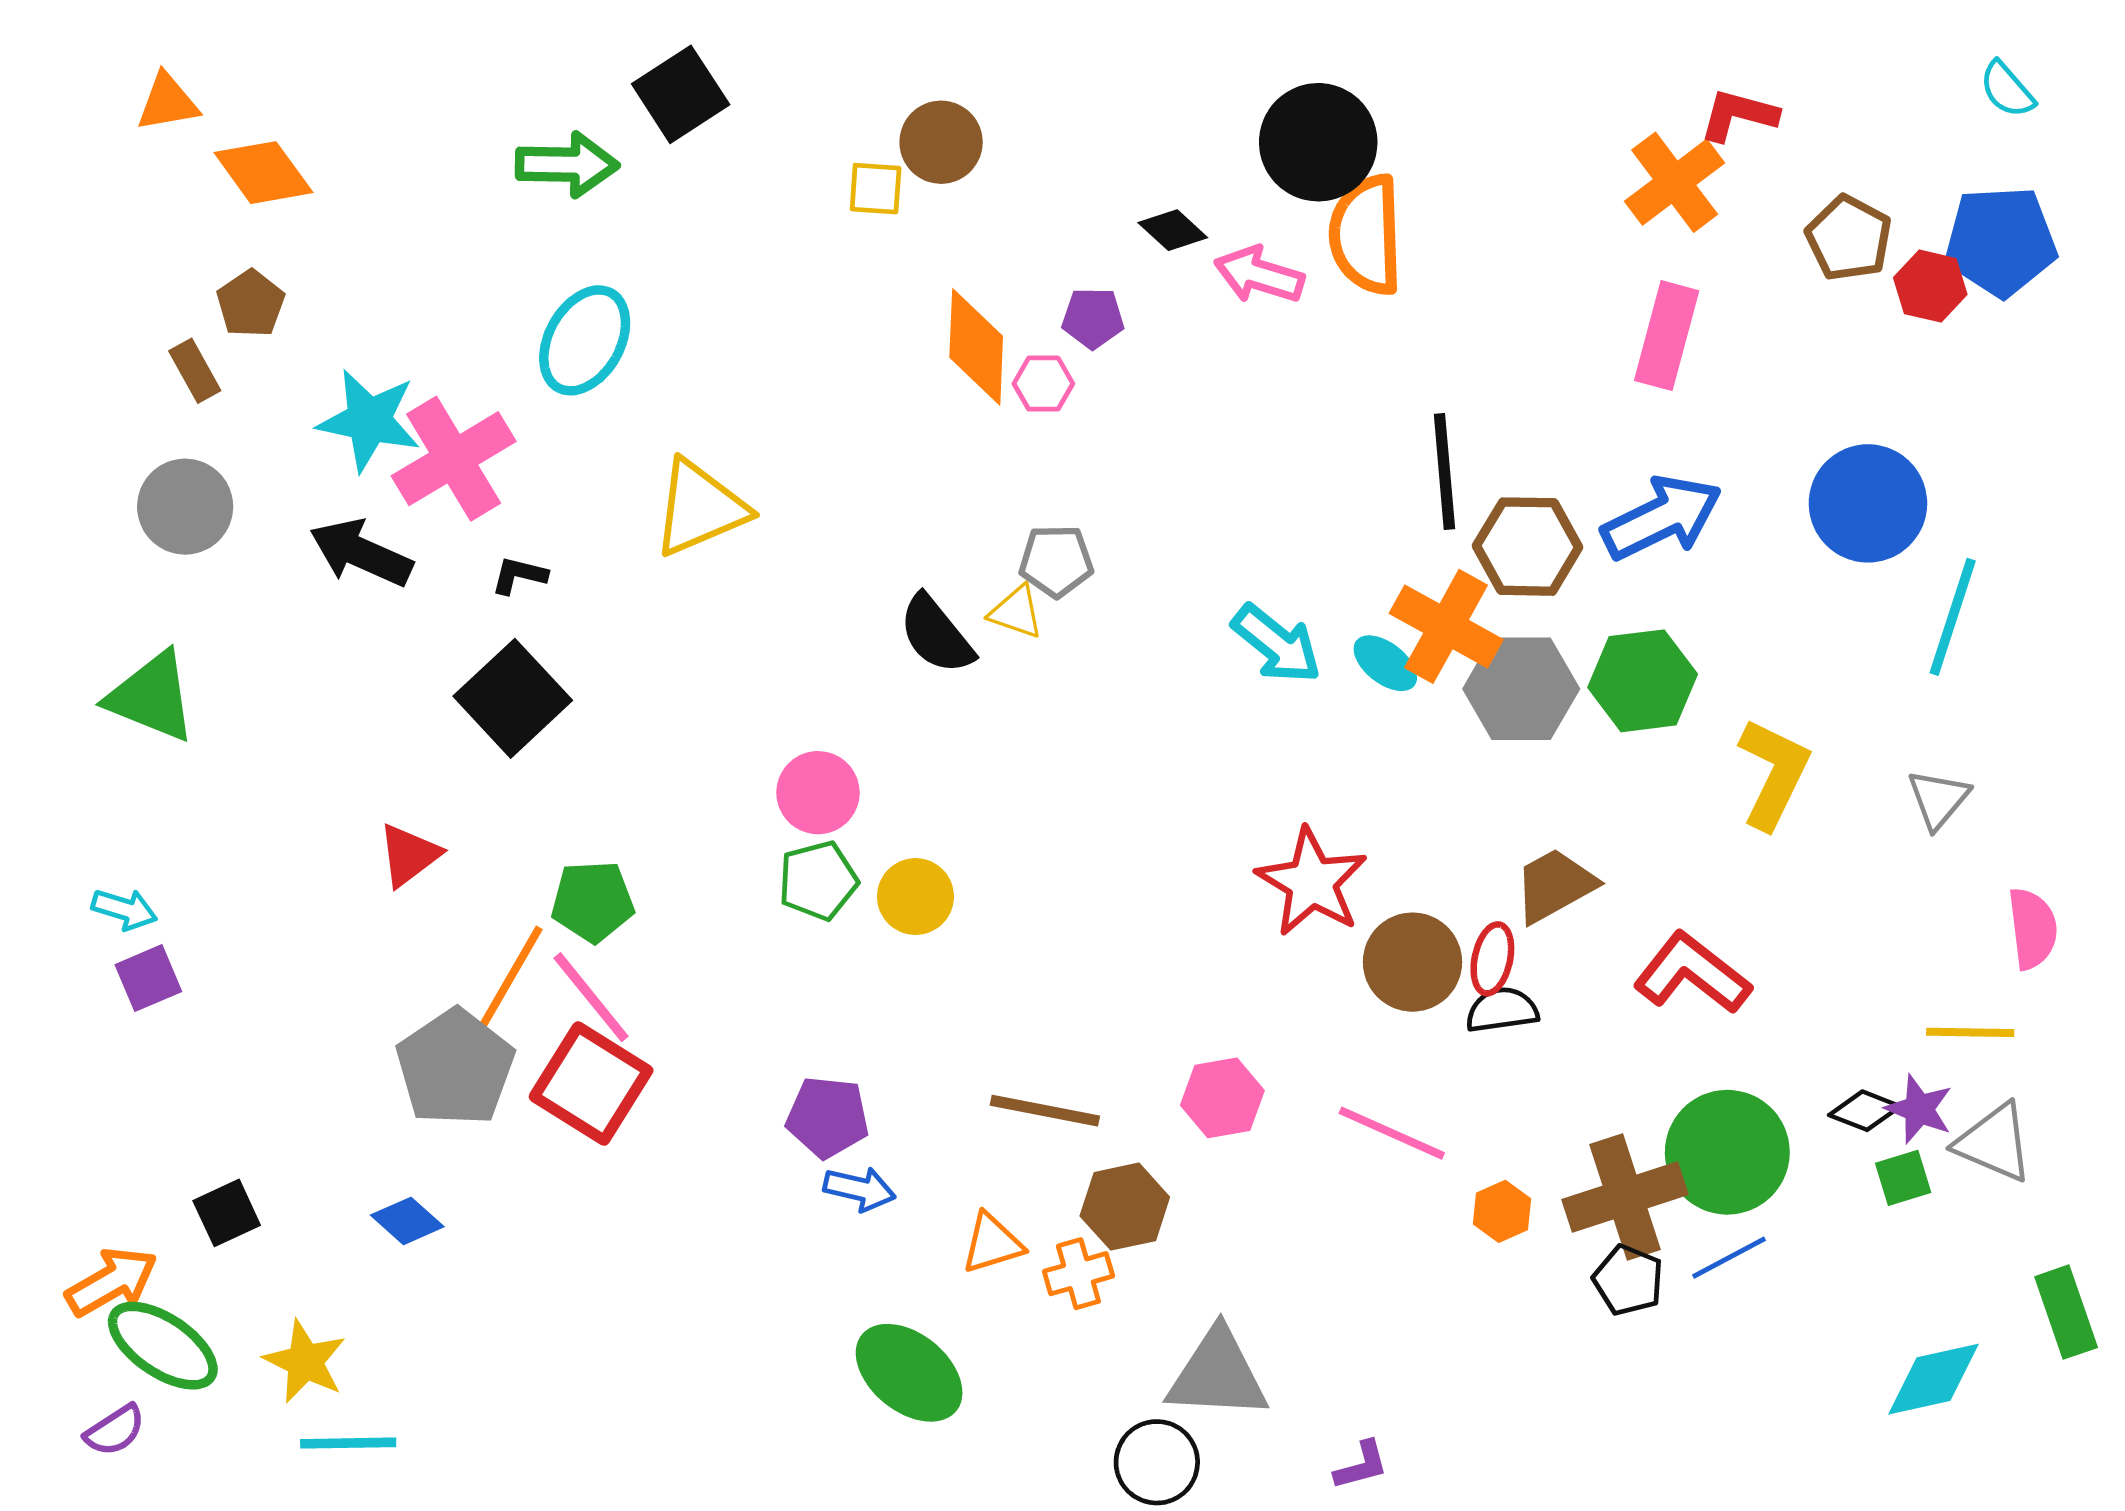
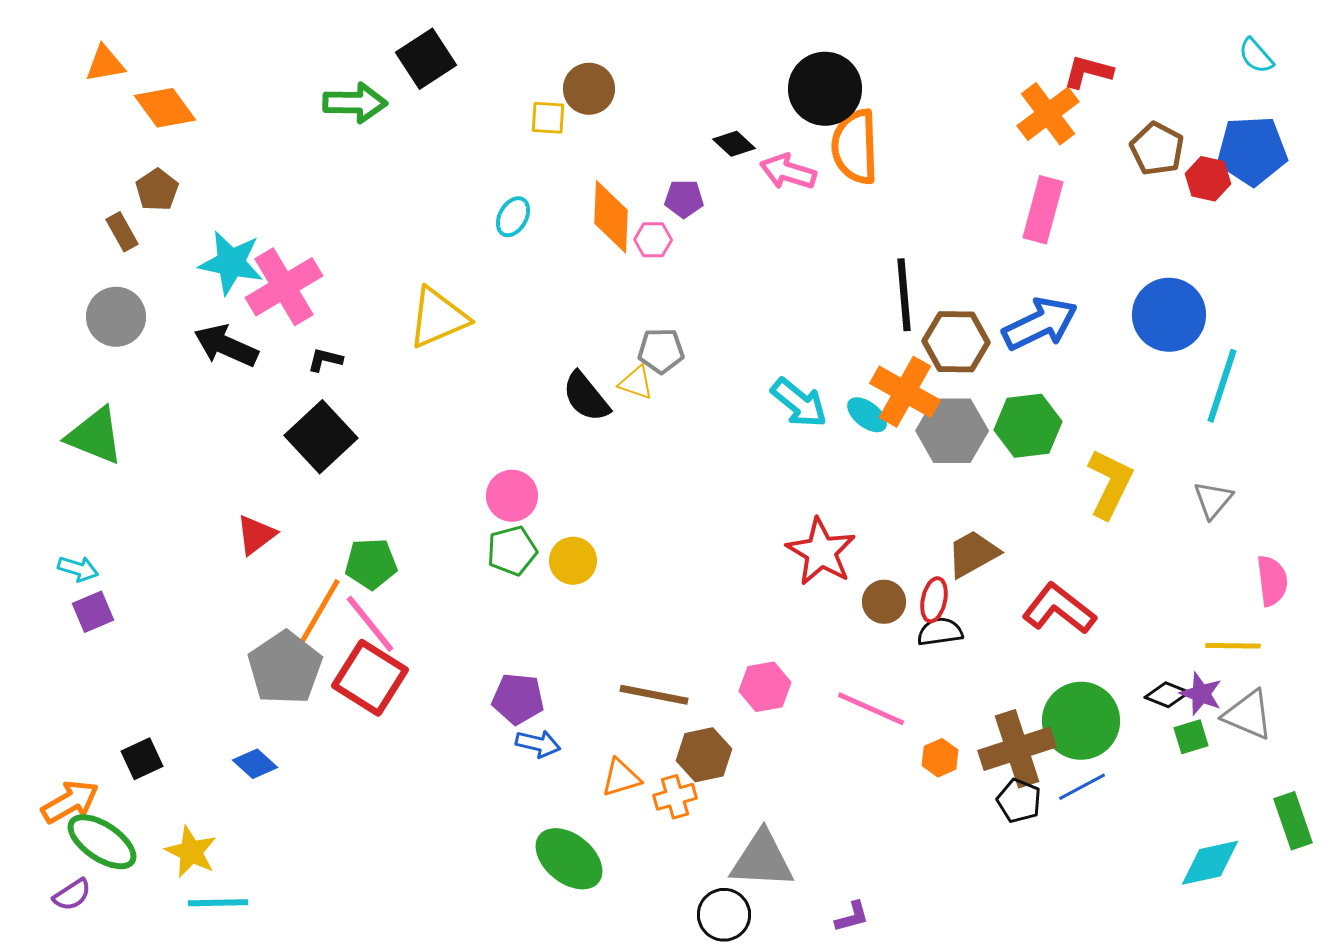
cyan ellipse: (585, 340) -> (513, 217), moved, size x0.6
brown circle: (1412, 962) -> (884, 602), size x0.7

